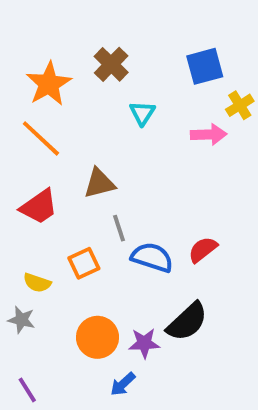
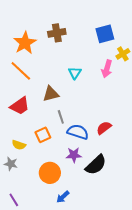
brown cross: (111, 64) -> (57, 33), turned 36
cyan triangle: (142, 113) -> (75, 73), moved
pink arrow: (209, 135) -> (107, 69), turned 108
purple star: (144, 343) -> (74, 155), moved

